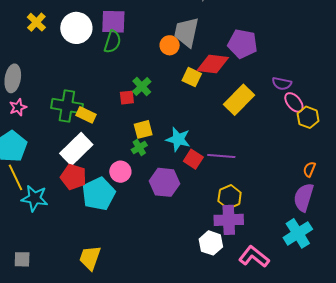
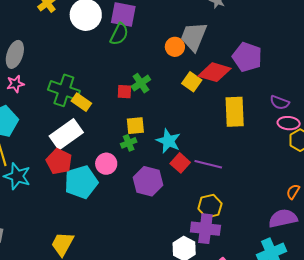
yellow rectangle: (239, 100) -> (235, 112), turned -56
pink ellipse: (294, 102) -> (289, 123), turned -55
purple semicircle: (304, 197) -> (283, 218), turned 52

